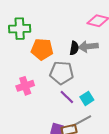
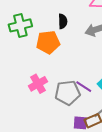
black semicircle: (74, 48) -> (63, 21), moved
gray pentagon: (62, 73) -> (68, 93), moved

